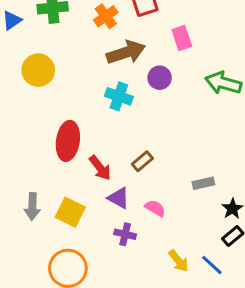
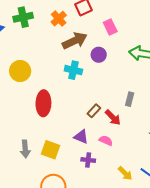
yellow circle: (38, 70) -> (20, 71), moved
red arrow: (100, 168) -> (113, 117), moved
gray rectangle: (203, 183) -> (130, 99), moved, turned -56

